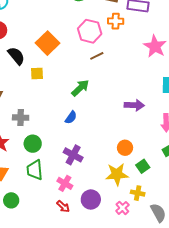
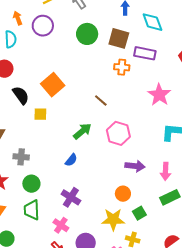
pink hexagon: (90, 31) -> (118, 133), moved
brown line: (97, 56) -> (101, 101), turned 64
purple arrow: (134, 105) -> (135, 166), moved

